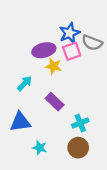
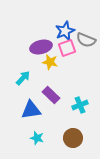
blue triangle: (20, 122) -> (31, 110), moved
cyan cross: (80, 123) -> (80, 105), moved

